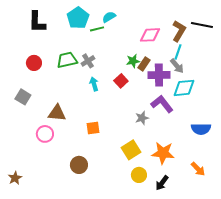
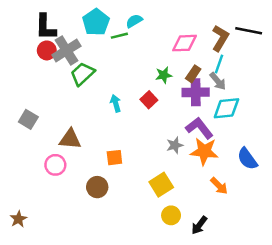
green trapezoid: (67, 60) -> (82, 74), turned -30
gray cross: (88, 61) -> (66, 50), moved, size x1.6
red circle: (34, 63) -> (47, 50), moved
brown rectangle: (144, 64) -> (193, 74), moved
blue semicircle: (201, 129) -> (247, 159), turned 54
orange star: (163, 153) -> (204, 151), moved
brown circle: (79, 165) -> (97, 187), moved
orange arrow: (198, 169) -> (219, 186), moved

